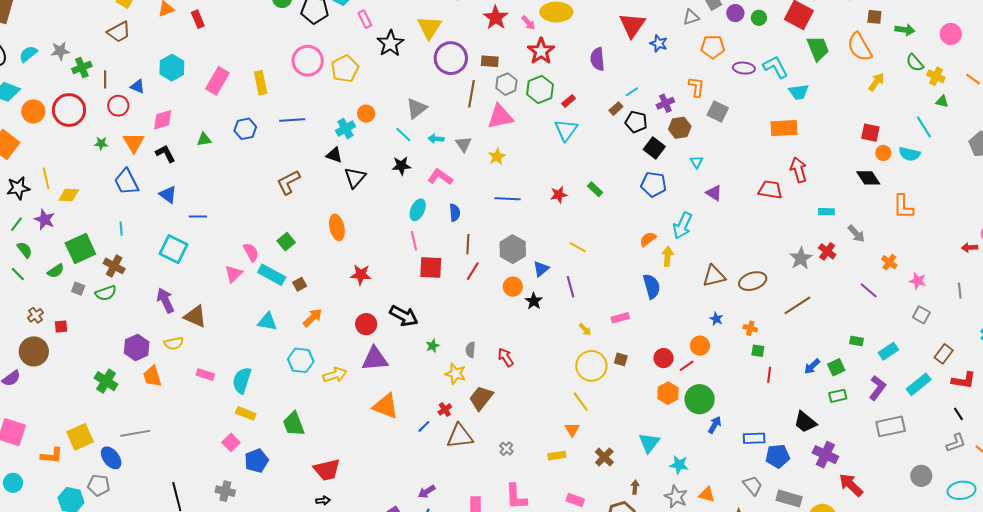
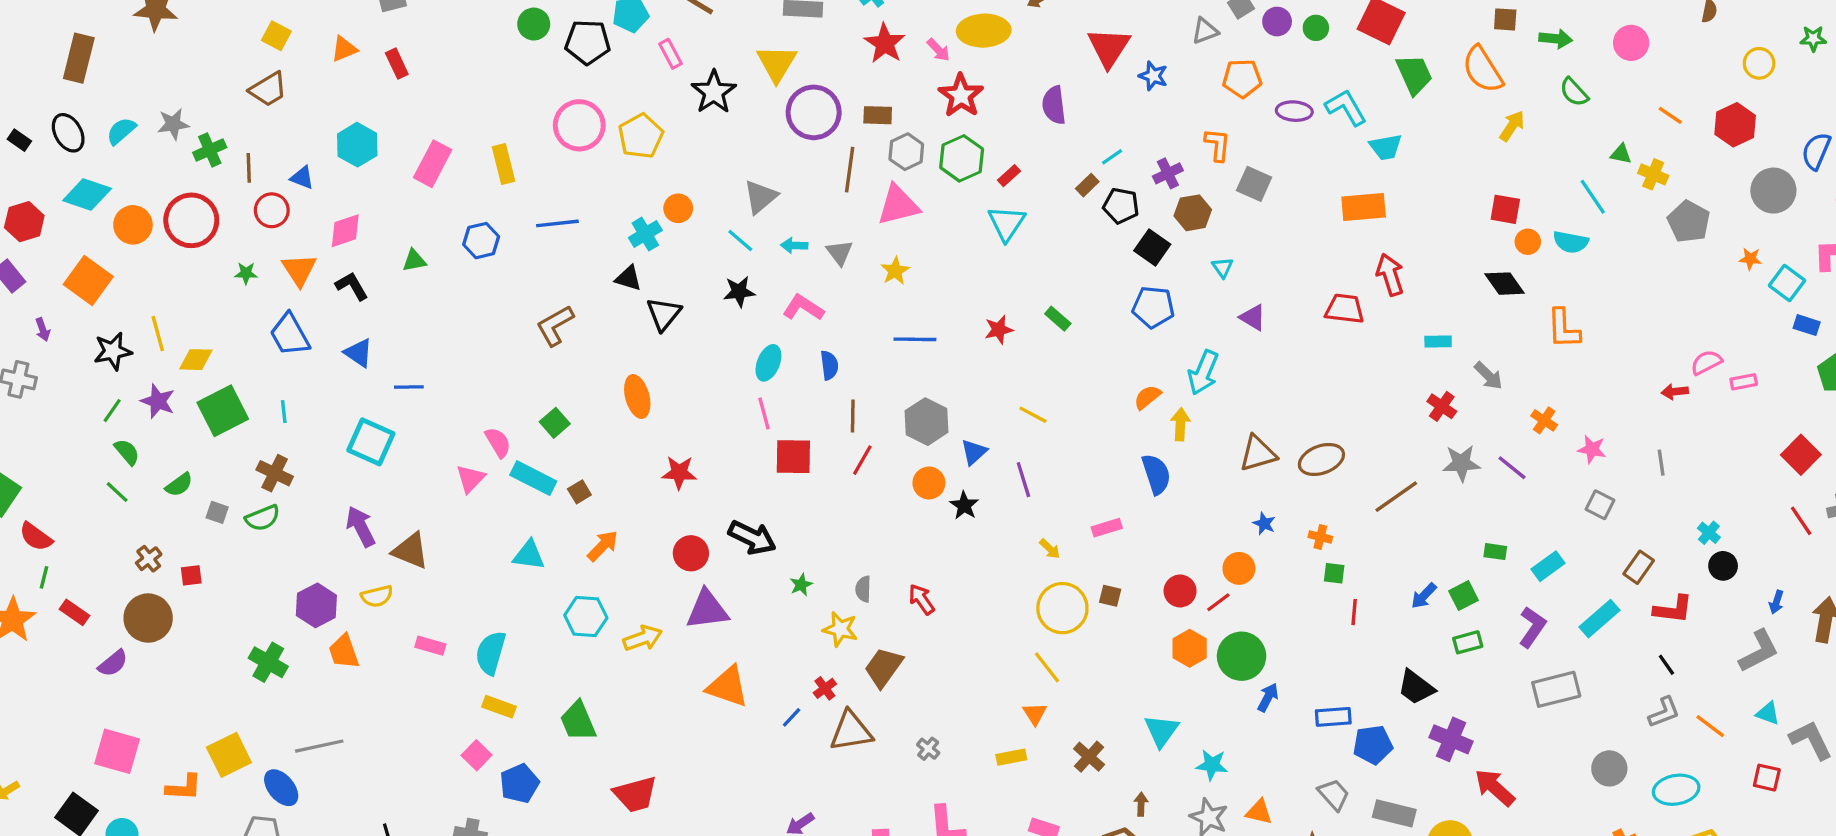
yellow cross: (936, 76) -> (1653, 174), moved
green square: (80, 249) -> (223, 411), moved
gray star: (801, 258) -> (1461, 463), moved, turned 30

